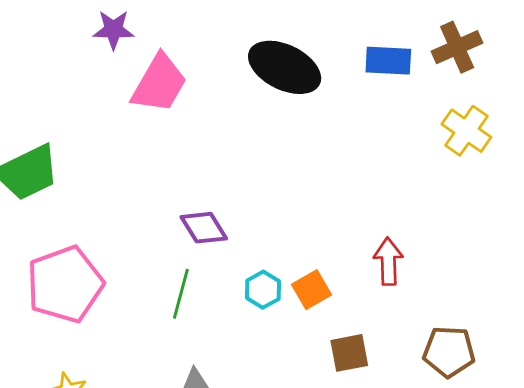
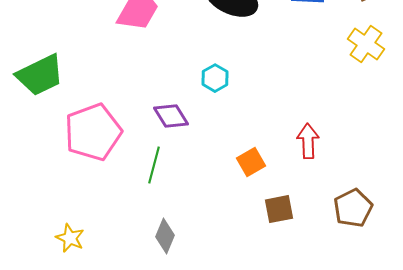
pink pentagon: (65, 284) -> (93, 132), moved
cyan hexagon: (263, 290) -> (215, 78), moved
brown pentagon: (449, 352) -> (353, 208), turned -30

